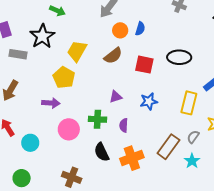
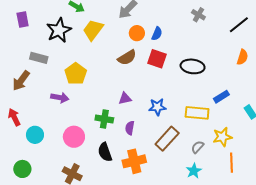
yellow trapezoid: (77, 51) -> (93, 30), moved
gray rectangle: (18, 54) -> (39, 58), moved
red square: (144, 65) -> (157, 59), moved
yellow rectangle: (189, 103) -> (197, 113), turned 75
pink circle: (69, 129) -> (74, 137), moved
brown rectangle: (168, 147) -> (167, 139), moved

